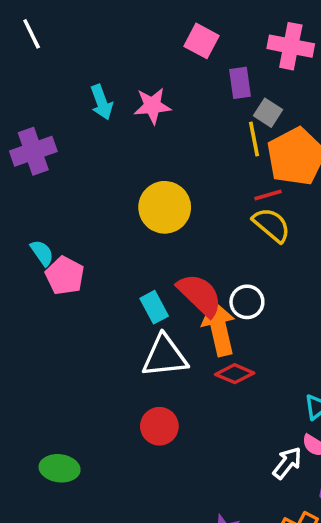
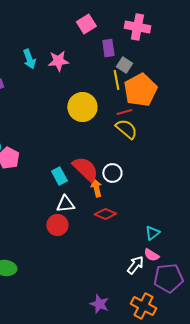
pink square: (201, 41) -> (86, 24), turned 30
yellow circle: (165, 207) -> (82, 107), moved
orange arrow: (219, 328) -> (96, 188), size x0.6
white triangle: (165, 356) -> (65, 204), size x0.7
red circle: (159, 426) -> (57, 225), moved

